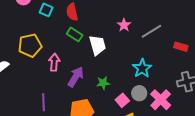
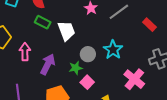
red rectangle: (181, 47) -> (150, 25), turned 32
gray circle: (139, 93) -> (88, 54), moved
pink square: (122, 100) -> (87, 82), moved

